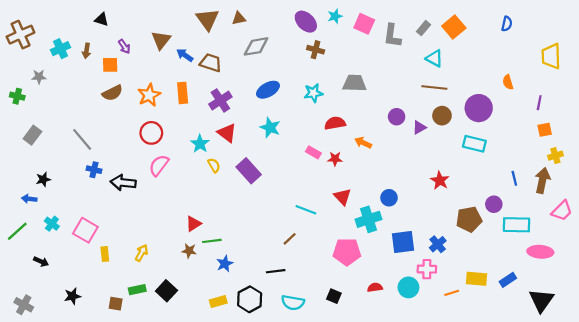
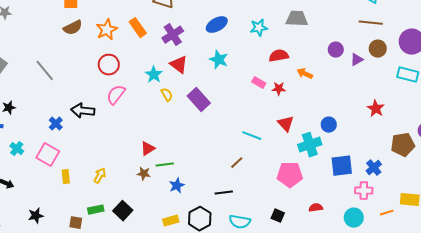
orange rectangle: (183, 93) -> (138, 28), turned -30
blue cross: (94, 170) -> (56, 124), moved, turned 32
cyan circle: (408, 287) -> (354, 218), moved

